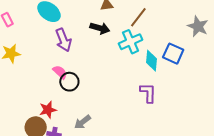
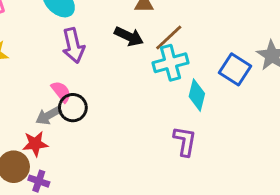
brown line: (138, 17) -> (169, 38), moved
blue square: (173, 54) -> (235, 69), moved
gray arrow: (82, 122) -> (48, 115), moved

